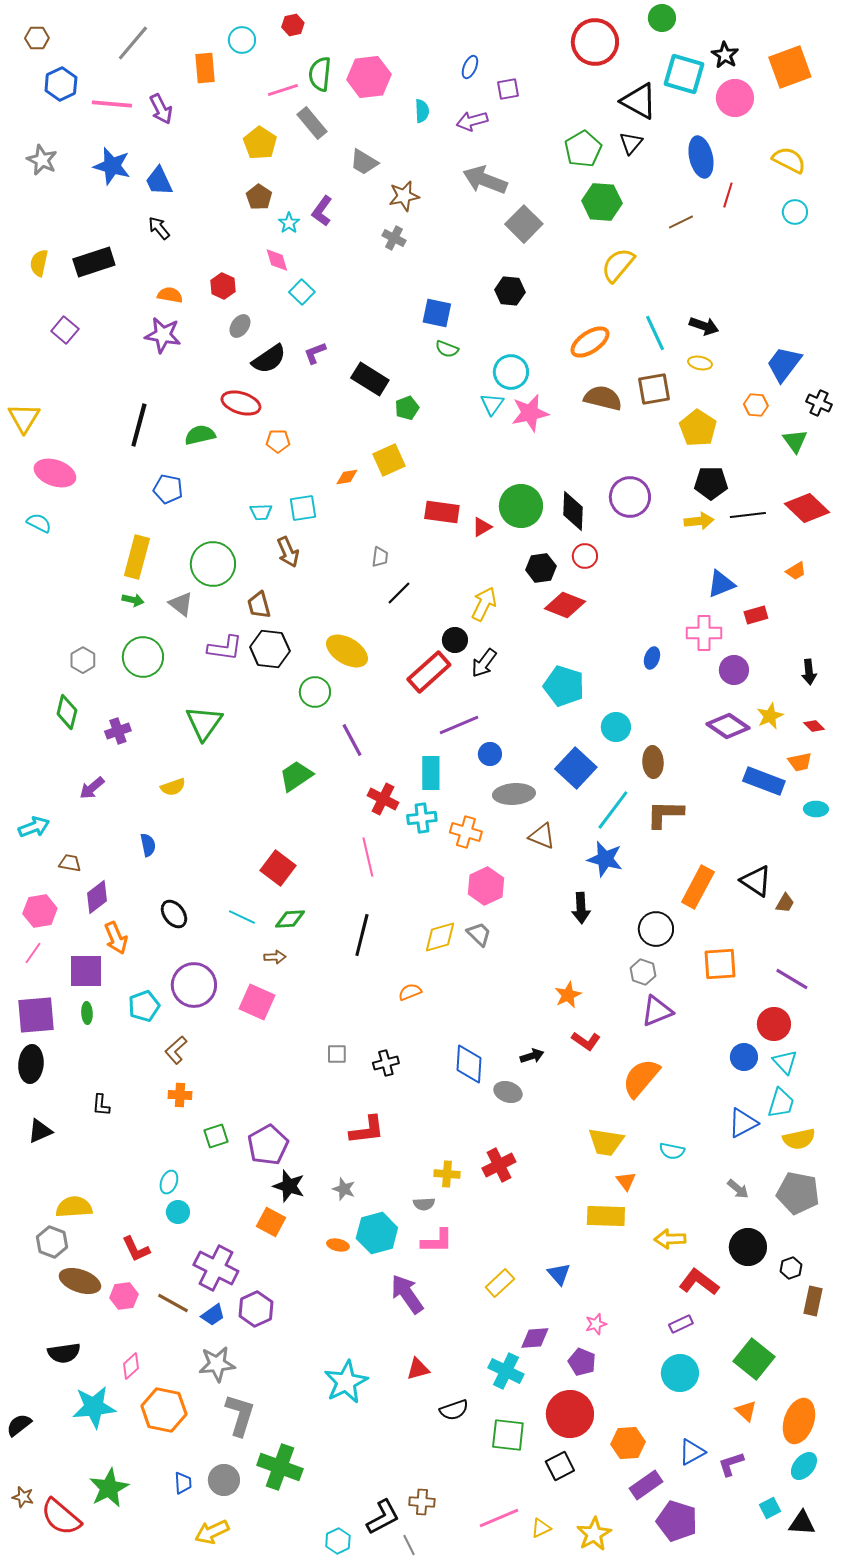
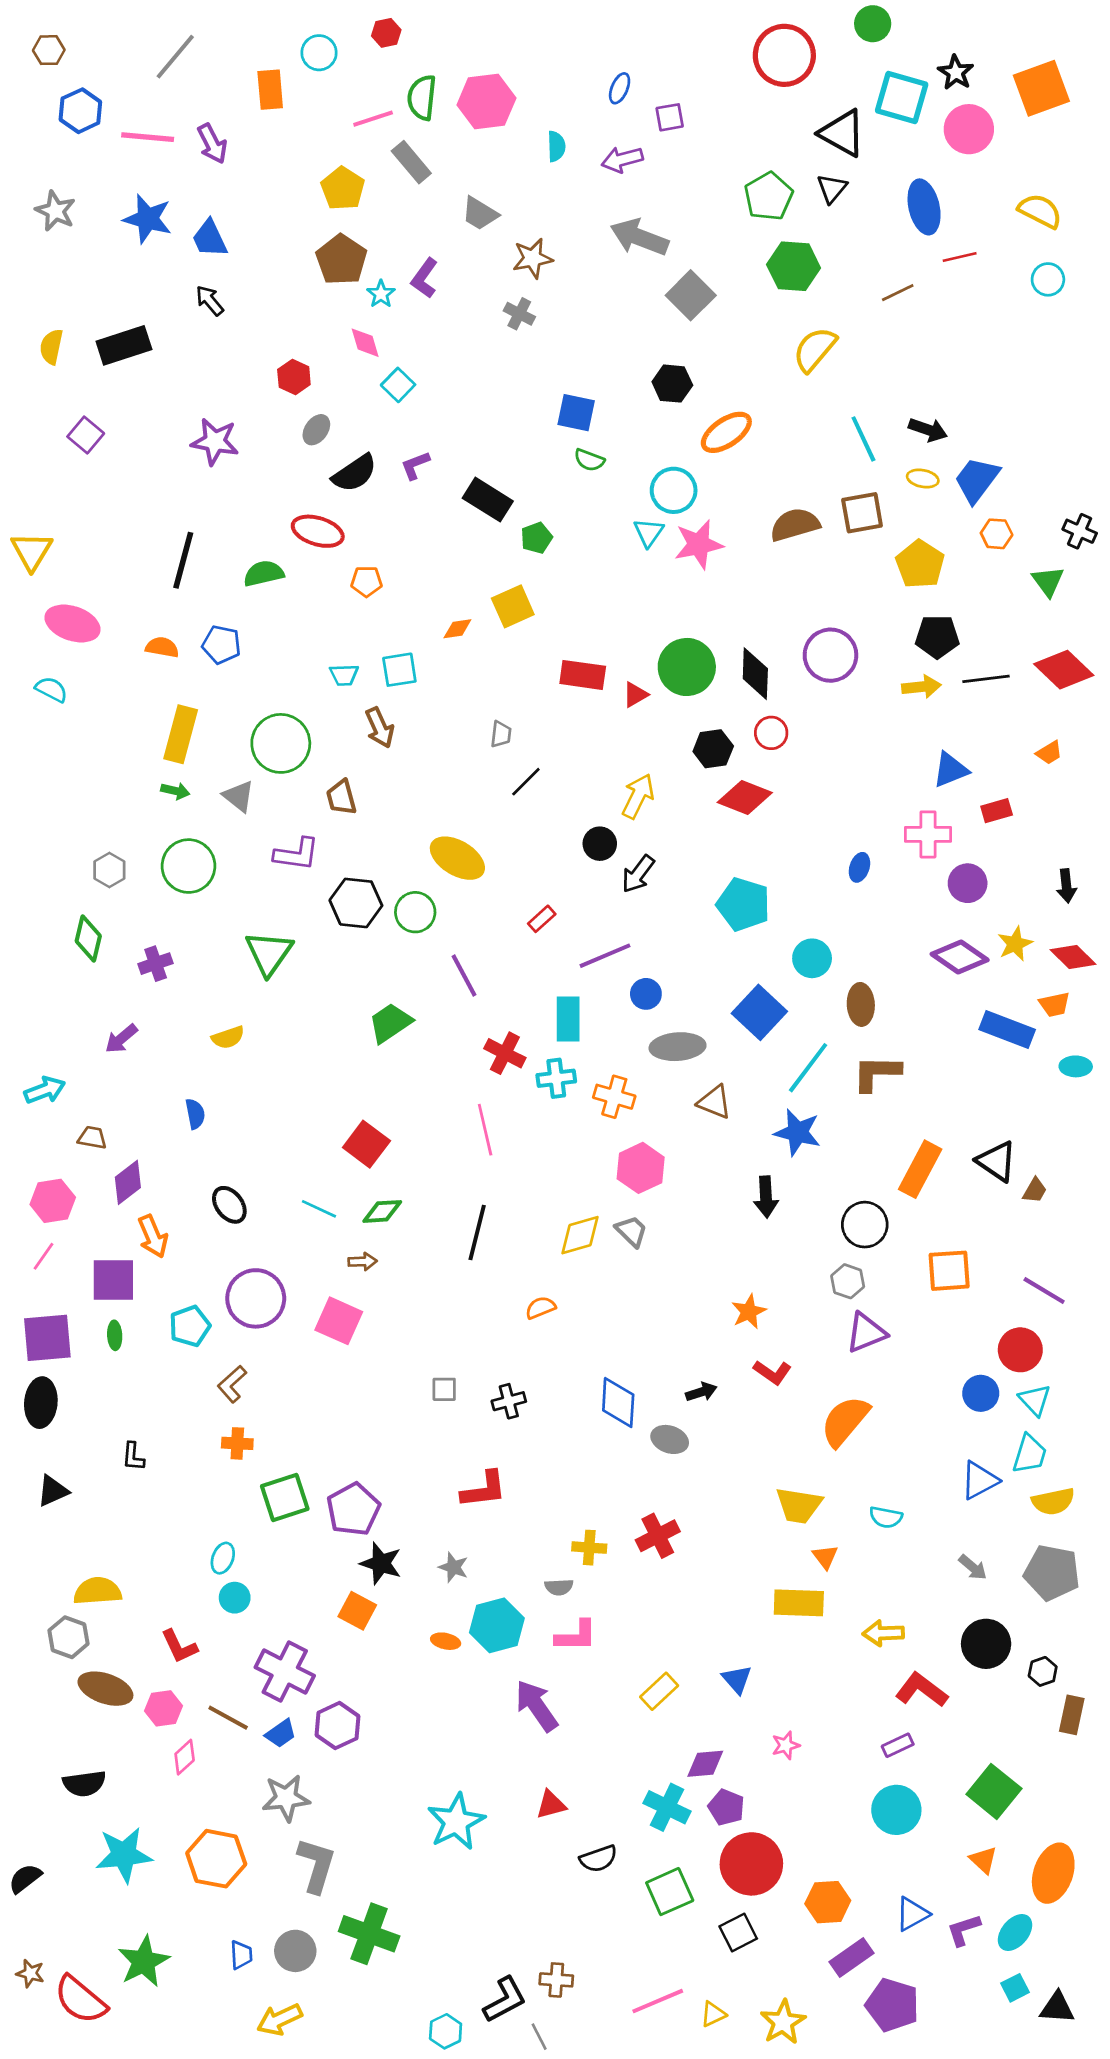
red line: (728, 195) -> (960, 257), turned 60
brown pentagon: (259, 197) -> (341, 260), size x1.5
orange semicircle: (170, 295) -> (162, 647), moved
orange ellipse: (590, 342) -> (726, 432), moved
blue trapezoid: (784, 364) -> (977, 480), moved
brown semicircle: (603, 398) -> (795, 525), turned -30
black hexagon: (270, 649) -> (356, 903), moved
red rectangle: (429, 672) -> (542, 919), moved, size x0.5
red diamond: (814, 726) -> (1073, 957), size x1.6
green square: (216, 1136) -> (285, 1497), size x1.5
purple pentagon: (582, 1362) -> (726, 1807), moved
pink diamond: (131, 1366) -> (185, 1757), moved
green square: (508, 1435) -> (670, 1892), turned -30
cyan ellipse: (804, 1466) -> (1015, 1932), moved

